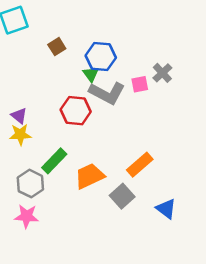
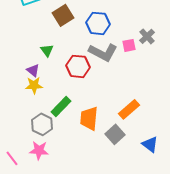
brown square: (57, 47) -> (63, 15), size x1.5
green triangle: (91, 74) -> (47, 50), moved
orange trapezoid: (89, 176) -> (89, 118), turned -60

